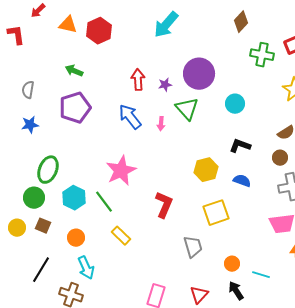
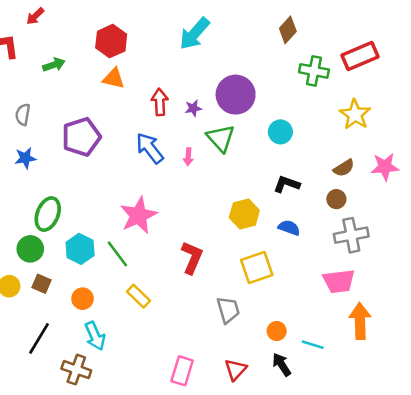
orange triangle: (68, 25) -> (114, 78), moved
green arrow: (74, 71) -> (54, 65), moved, turned 138

